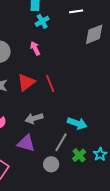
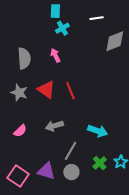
red triangle: (26, 82) -> (46, 90), turned -48
gray line: (61, 142) -> (70, 151), moved
purple triangle: (26, 143) -> (46, 171), moved

